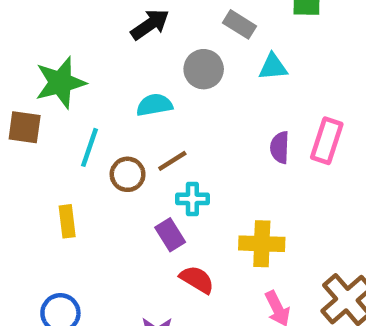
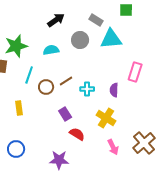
cyan triangle: (273, 67) -> (111, 39), size x1.6
cyan semicircle: (154, 105) -> (51, 50), moved
purple semicircle: (280, 147) -> (114, 90), moved
cyan cross: (192, 199) -> (87, 89), moved
yellow cross: (262, 244) -> (106, 118), turned 30

